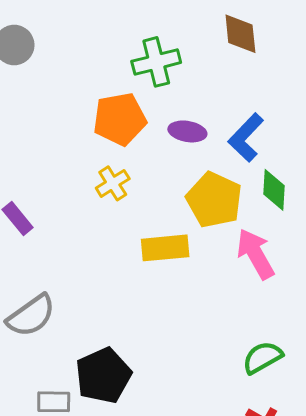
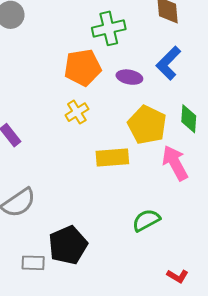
blue L-shape: (246, 137) -> (168, 63), moved
green semicircle: (262, 358) -> (146, 220), moved

